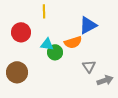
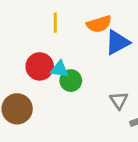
red circle: (21, 32) -> (40, 66), moved
orange semicircle: (73, 42) -> (99, 24), moved

